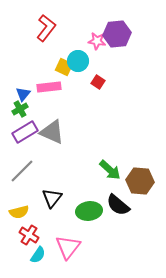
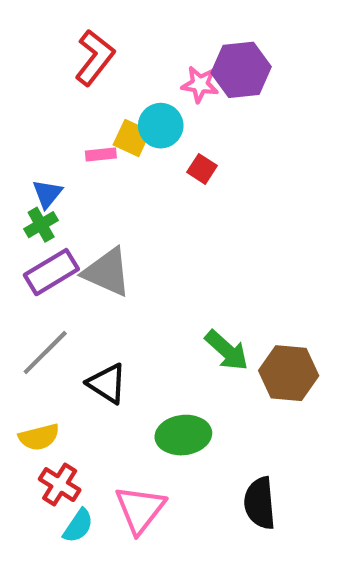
pink rectangle: (49, 87) -> (101, 154), moved, size x0.6
black triangle: (52, 198) -> (107, 383), moved, turned -35
black semicircle: (118, 205) -> (260, 503), moved, turned 45

